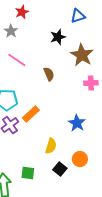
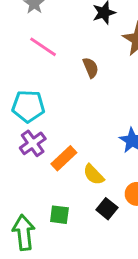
orange rectangle: (31, 114) -> (64, 158), moved
yellow semicircle: (51, 146) -> (94, 175), turned 119

